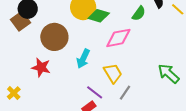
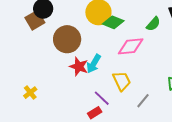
red star: (41, 67) -> (79, 67), moved
yellow cross: (14, 93) -> (30, 93), moved
gray line: (125, 93) -> (143, 101), moved

